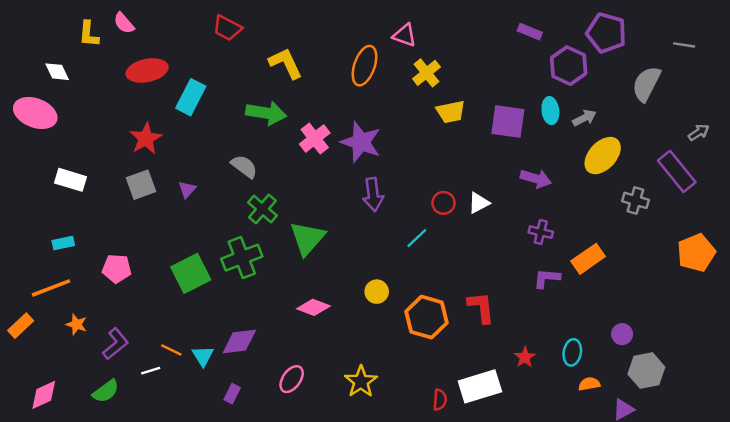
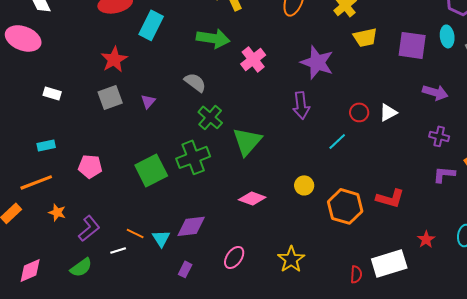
purple star: (361, 142) -> (317, 62), moved
white rectangle: (70, 180) -> (52, 93), size x0.7
red L-shape: (481, 307) -> (390, 198), turned 112

